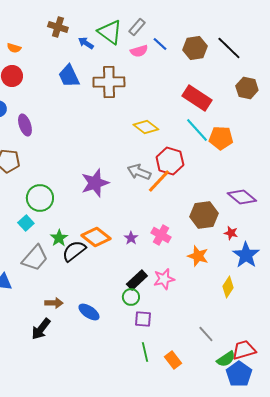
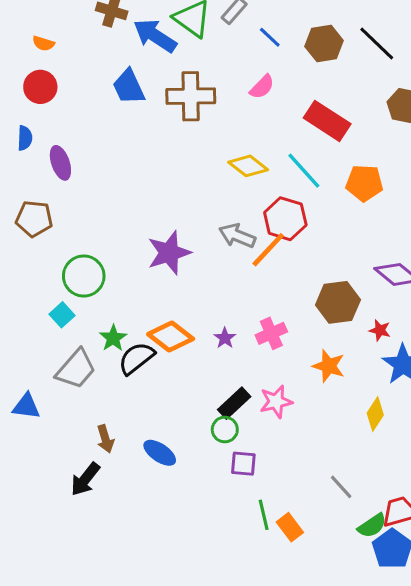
blue arrow: (86, 43) -> (155, 36), size x1.8
pink semicircle: (139, 51) -> (262, 87), moved, turned -30
cyan line: (197, 130) -> (304, 171), moved
pink cross: (161, 235) -> (271, 333), turned 36
brown arrow: (54, 303) -> (105, 439), turned 72
green line: (145, 352) -> (264, 515), moved

